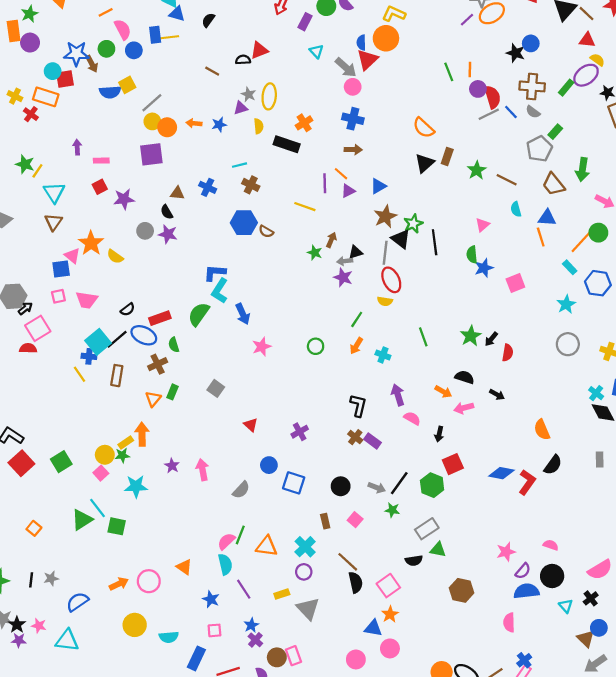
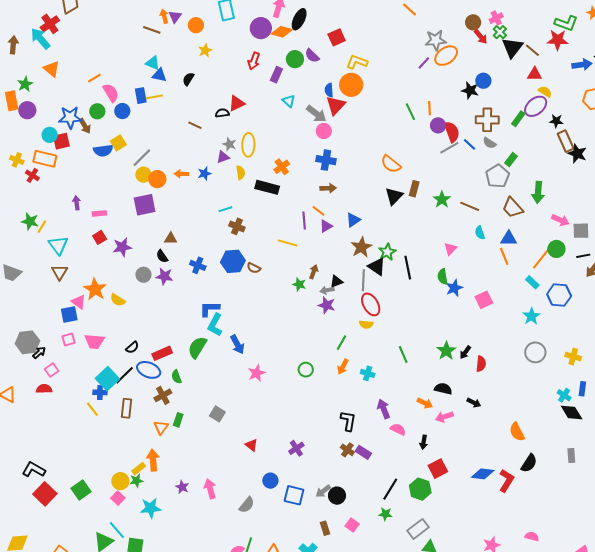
blue cross: (208, 187) -> (198, 265), moved
pink square: (38, 328) -> (52, 370), size x0.6
gray arrow: (377, 488) -> (323, 491), moved, turned 126

